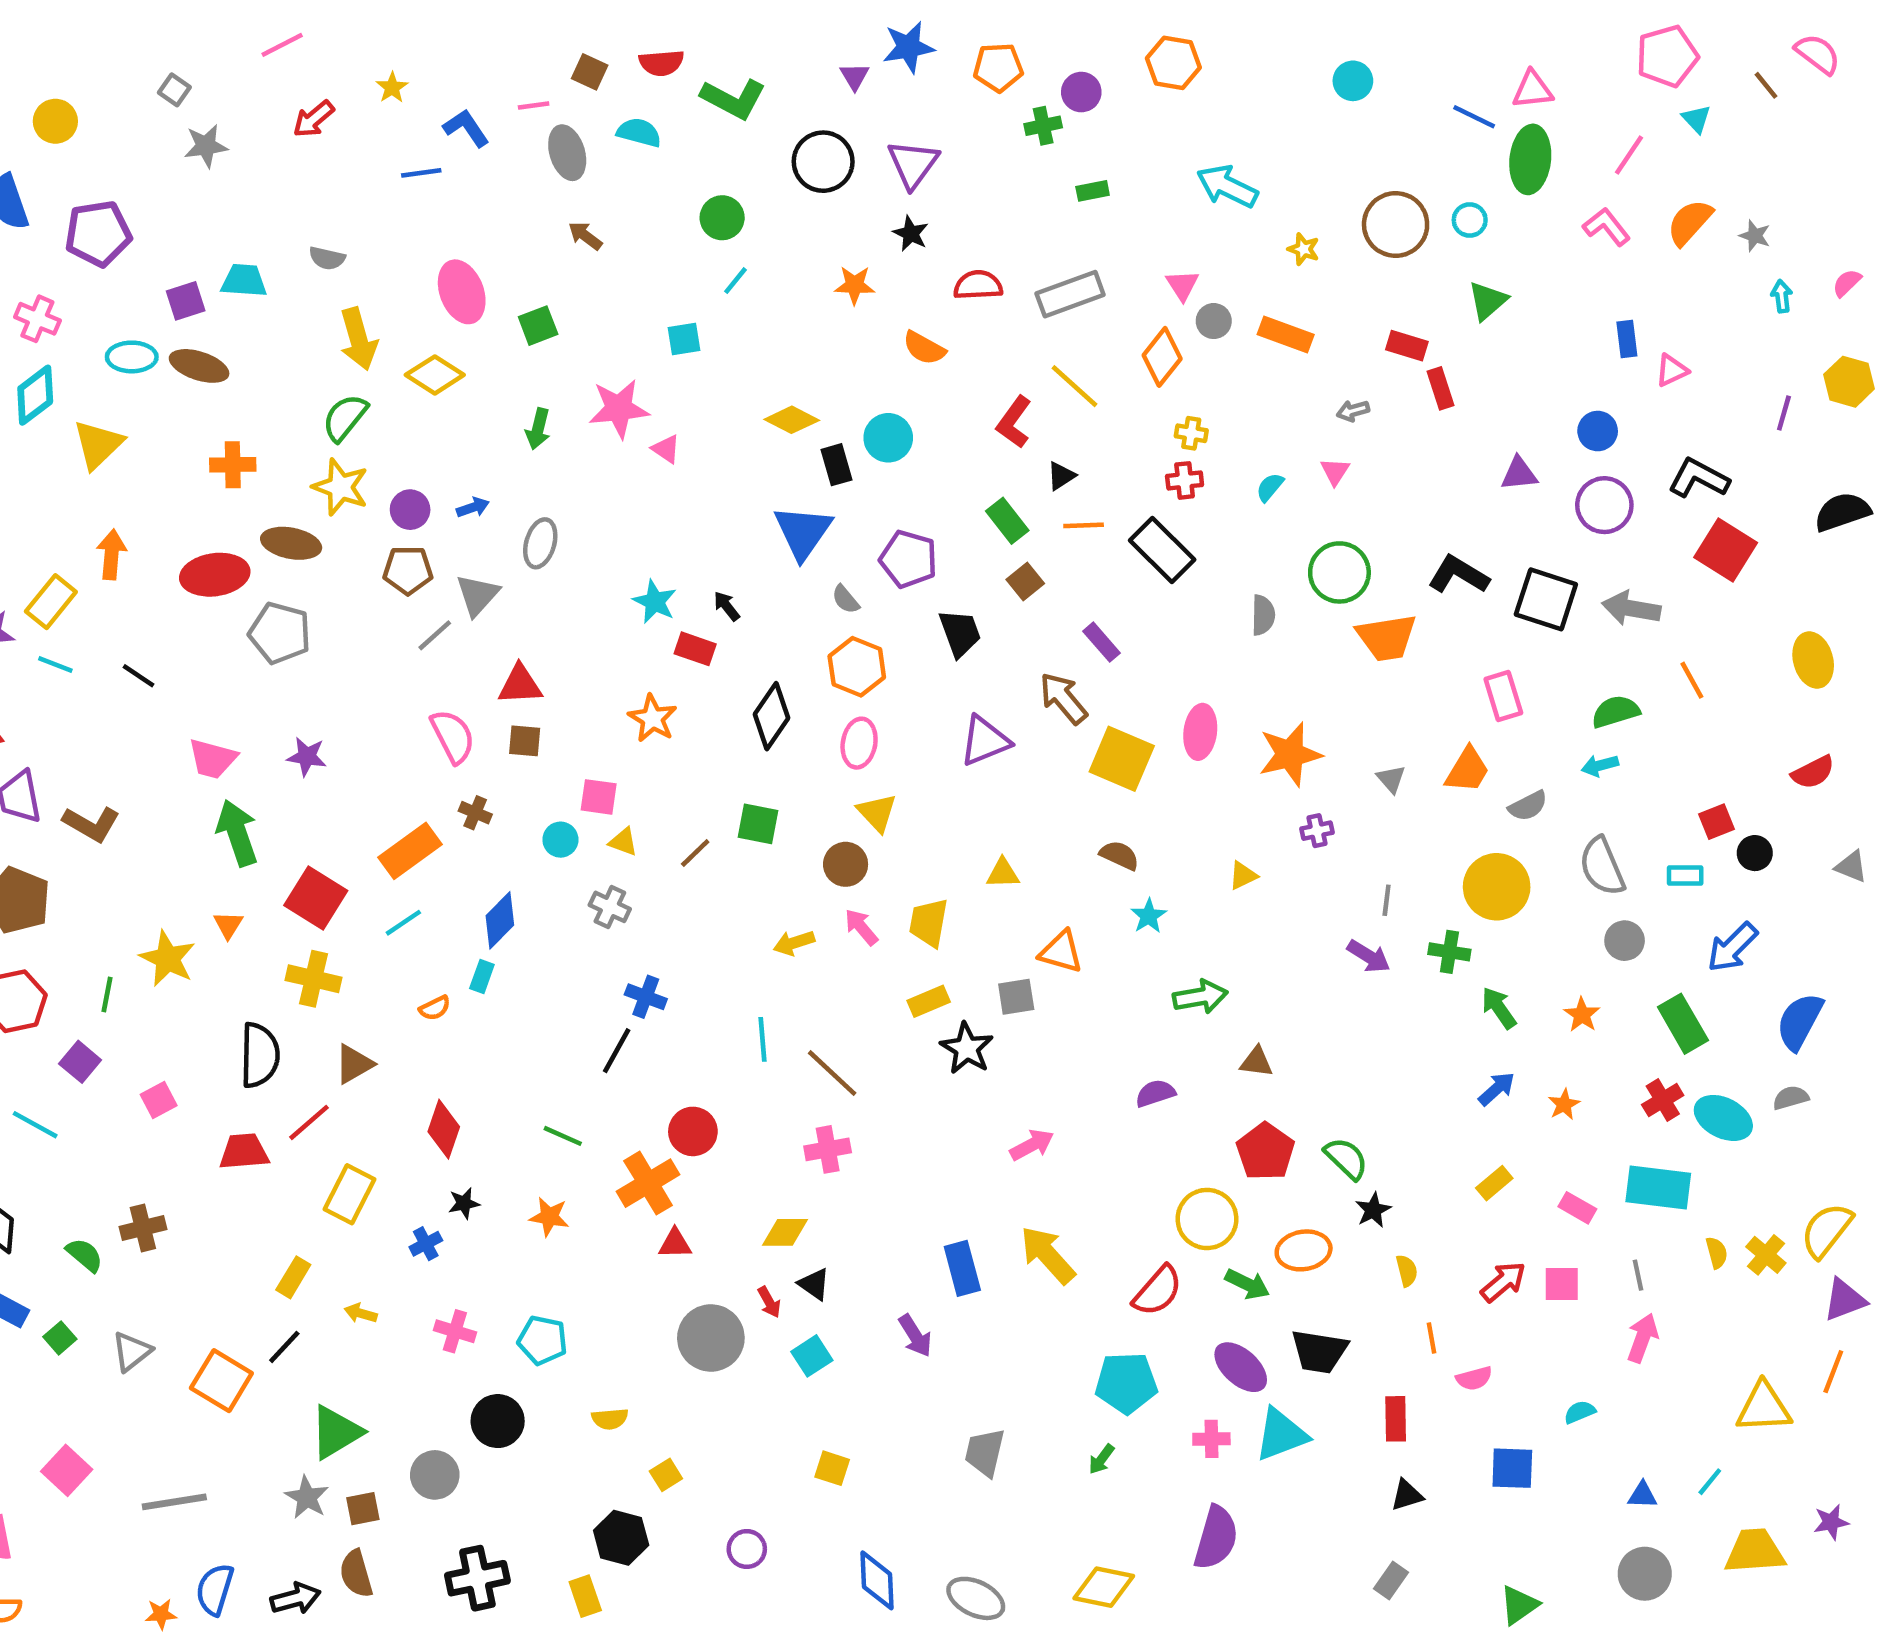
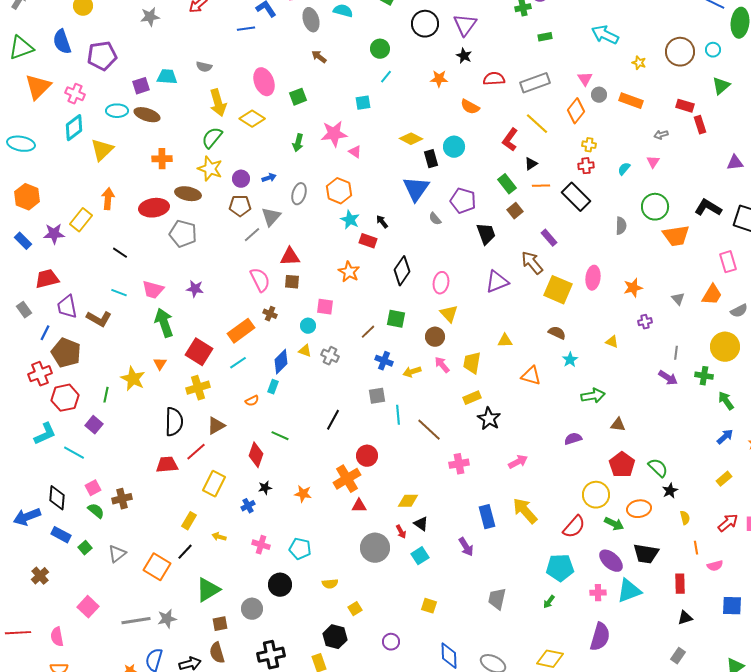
cyan line: (55, 664) -> (119, 293), moved
orange hexagon: (857, 667) -> (339, 191), moved
orange star: (1290, 754) -> (633, 288), size x0.7
yellow triangle: (623, 842) -> (305, 351), moved
yellow triangle: (1243, 876) -> (612, 342), turned 48
yellow cross: (314, 979) -> (198, 388), turned -30
blue cross: (646, 997) -> (384, 361), moved
gray square: (1016, 997) -> (377, 396), moved
pink square: (159, 1100) -> (93, 488), moved
green line: (563, 1136) -> (280, 436), moved
pink cross: (828, 1149) -> (459, 464), moved
gray star: (307, 1497) -> (167, 619), moved, turned 30

